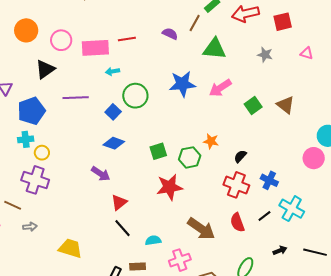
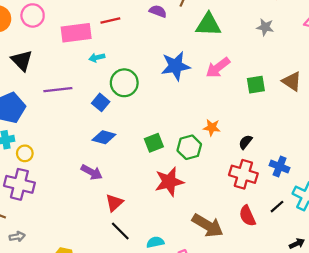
pink circle: (61, 40) -> (33, 15), moved
black triangle: (45, 69) -> (22, 61), turned -35
green square: (253, 106) -> (256, 85), turned 30

